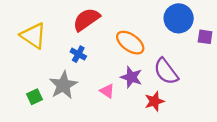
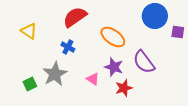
yellow triangle: (33, 36) -> (29, 31), size x0.7
red star: (154, 101) -> (124, 88), moved

